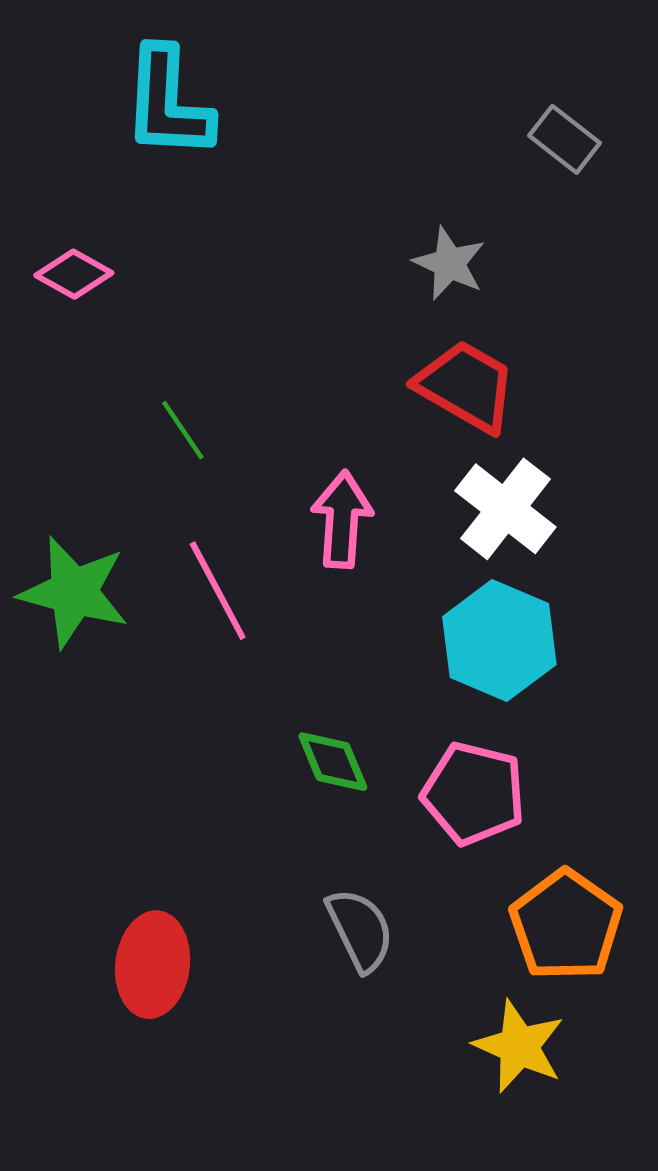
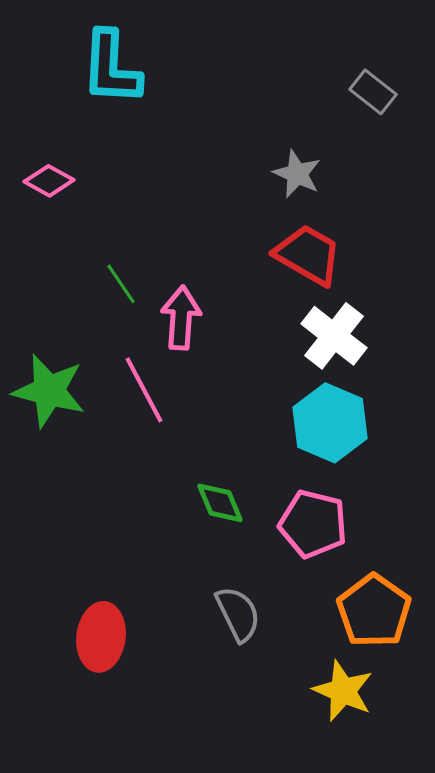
pink arrow: (342, 519) -> (181, 318), moved

